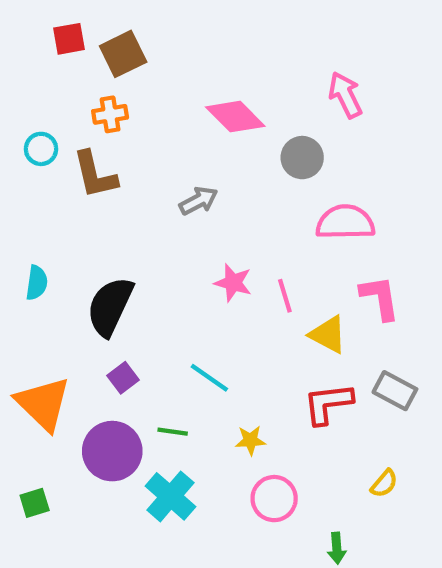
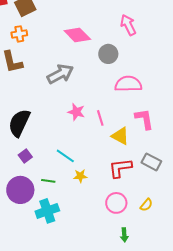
gray arrow: (199, 201) -> (60, 74), size x1.5
yellow star: (250, 440) -> (80, 176), moved
cyan cross: (170, 496) -> (47, 211), turned 30
pink circle: (274, 499) -> (116, 203), moved

